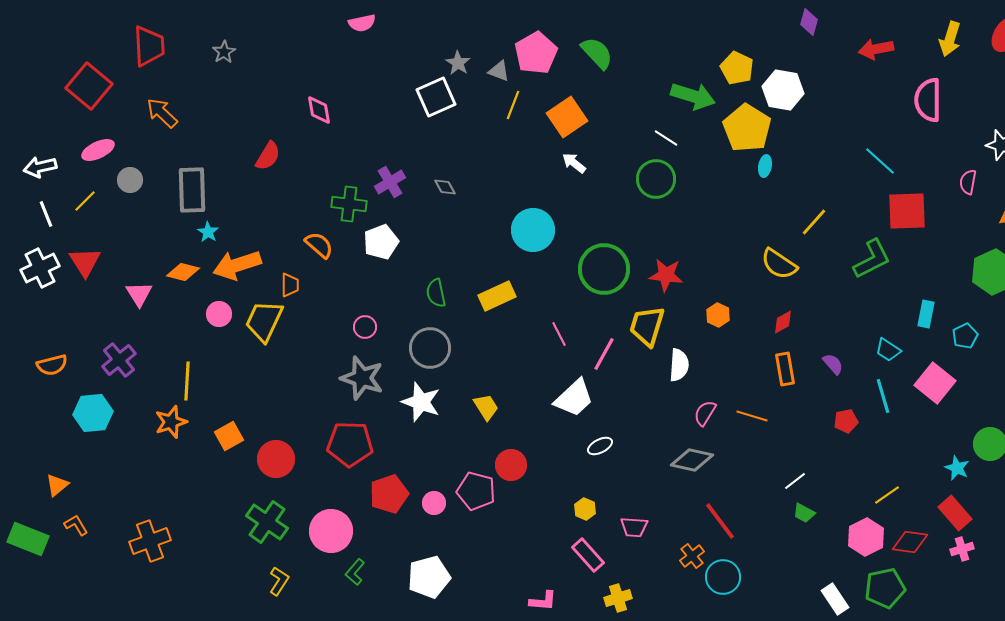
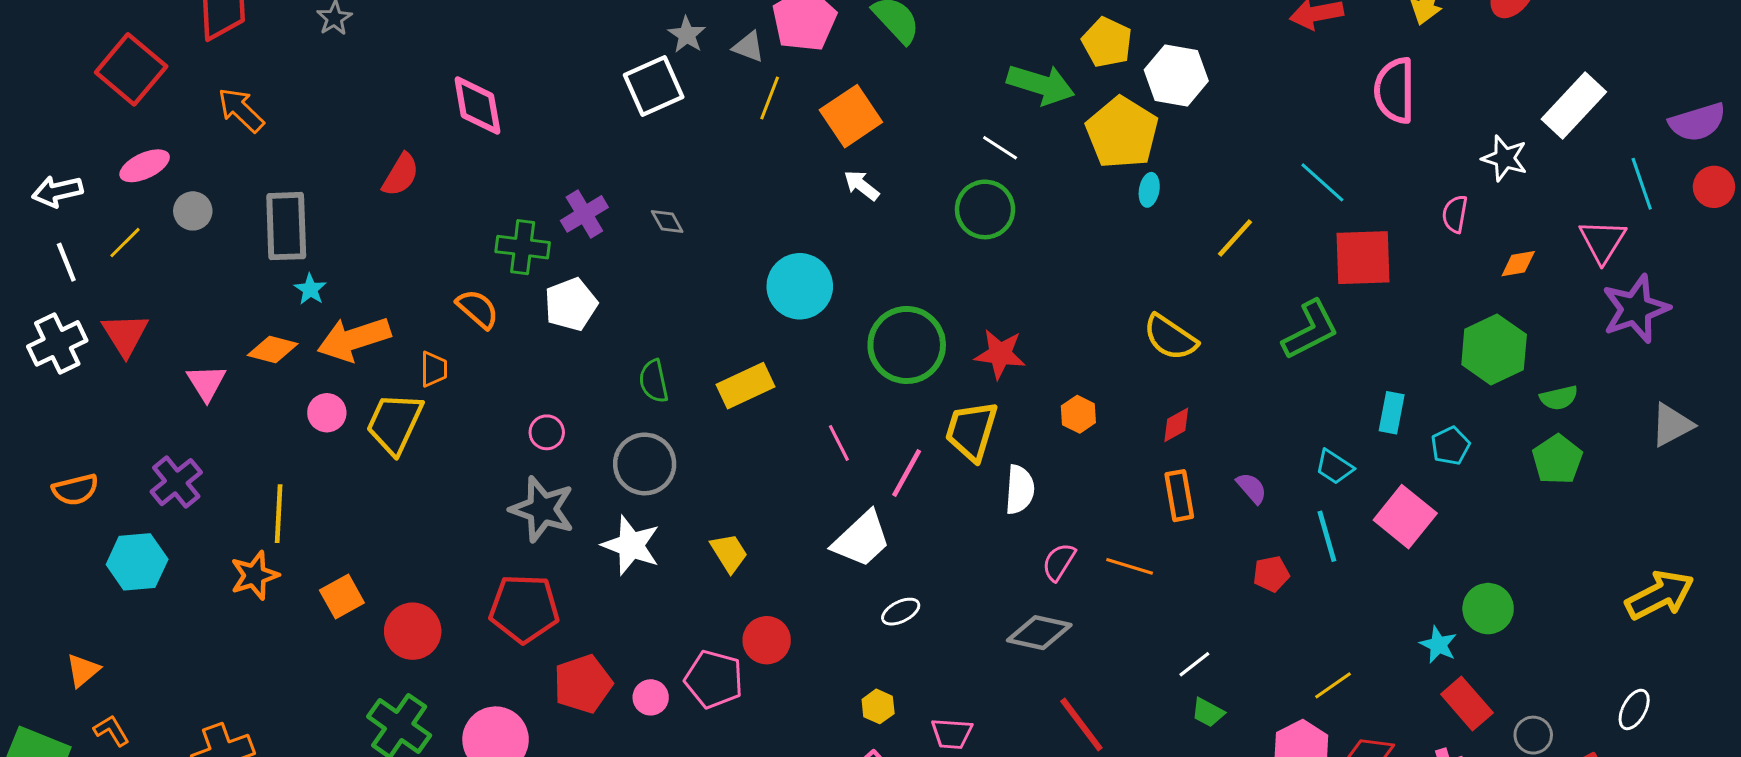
pink diamond: (319, 110) -> (477, 106), size x1.4
yellow line: (814, 222) -> (1235, 238), moved
red rectangle: (955, 513) -> (1467, 703), moved

